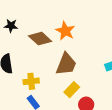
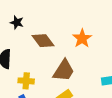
orange star: (65, 31) -> (82, 38), moved

